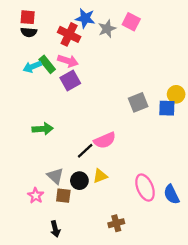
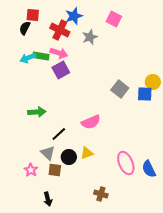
red square: (28, 17) -> (33, 15), moved
blue star: (85, 18) -> (74, 16), turned -30
gray star: (107, 29) -> (90, 37), moved
black semicircle: (29, 32) -> (25, 28), turned 112
green rectangle: (47, 64) -> (41, 56), turned -42
gray square: (138, 102) -> (120, 89), turned -30
black line: (85, 151) -> (59, 134), moved
brown cross: (116, 223) -> (101, 194), turned 32

